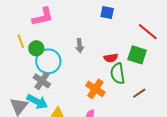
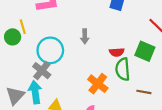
green circle: (36, 48) -> (13, 37), moved
brown line: (139, 93) -> (144, 92), turned 40
cyan arrow: (37, 102) -> (35, 92), turned -130

